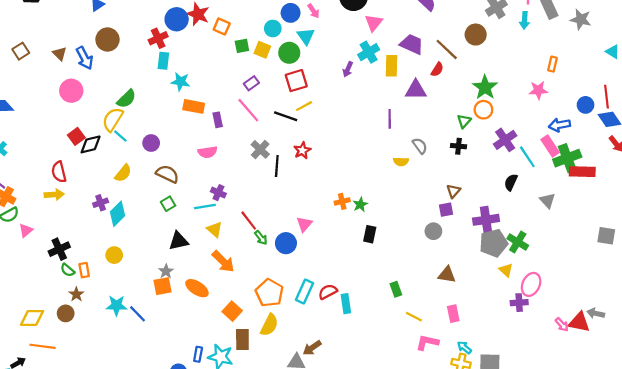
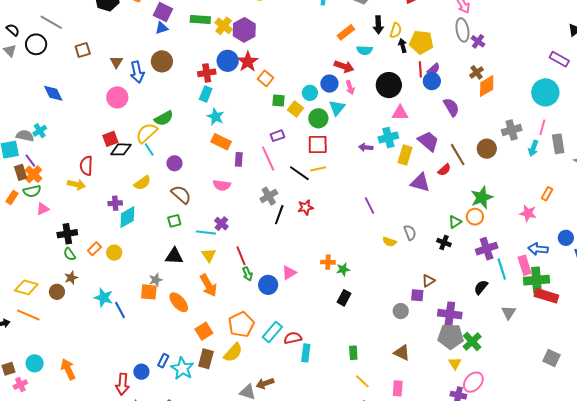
pink triangle: (374, 23) -> (400, 113), turned 36
purple arrow: (348, 69) -> (366, 147), turned 56
purple line: (390, 119) -> (369, 205), moved, turned -42
orange rectangle: (84, 270) -> (94, 249), moved, turned 40

